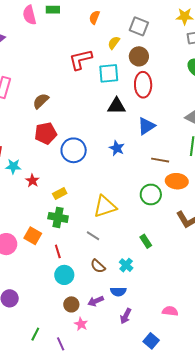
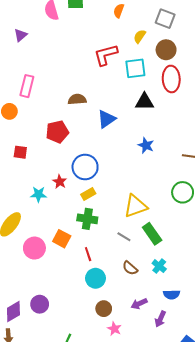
brown semicircle: (41, 101) -> (77, 99), moved, turned 42
blue triangle: (146, 126) -> (107, 119), moved
red pentagon: (46, 133) -> (57, 132), moved
blue circle: (74, 150) -> (85, 167), moved
cyan star: (13, 166) -> (38, 194), moved
green rectangle: (146, 241) -> (152, 234), moved, size x1.5
blue semicircle: (118, 292) -> (172, 295), moved
purple arrow: (96, 301) -> (139, 304), moved

